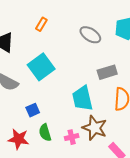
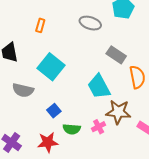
gray rectangle: (107, 72) -> (116, 55), turned 66
green semicircle: (45, 132) -> (72, 129), turned -54

